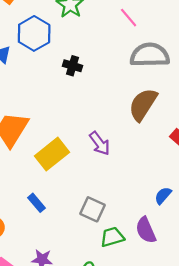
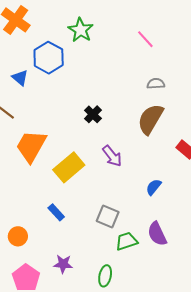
pink line: (129, 18) -> (145, 39), moved
gray semicircle: (150, 55) -> (156, 84), moved, size x0.5
black cross: (73, 66) -> (93, 114), moved, turned 30
blue semicircle: (163, 196) -> (154, 187), moved

